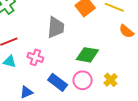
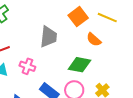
orange semicircle: (126, 31) -> (94, 40), moved

